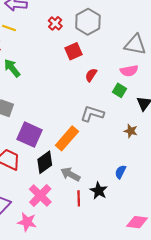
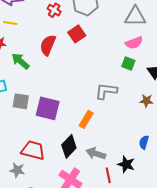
red semicircle: (91, 75) -> (48, 45), moved, size x1.5
purple square: (30, 135) -> (48, 108), moved
orange rectangle: (67, 138) -> (86, 119), size x0.7

